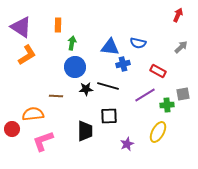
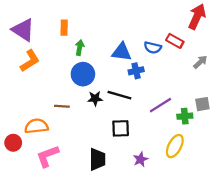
red arrow: (178, 15) -> (197, 17), size x1.6
gray arrow: (181, 47) -> (200, 62), moved
red rectangle: (158, 71) -> (175, 41), moved
black trapezoid: (85, 131) -> (97, 159), moved

